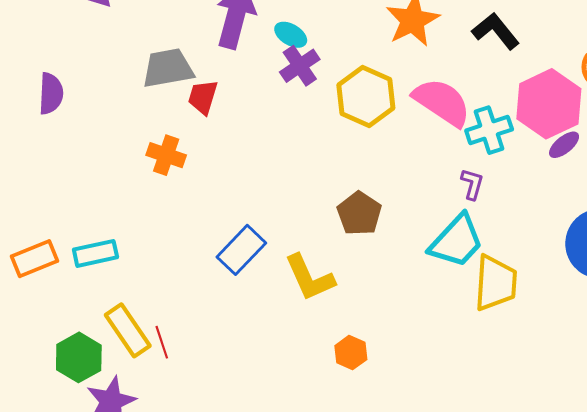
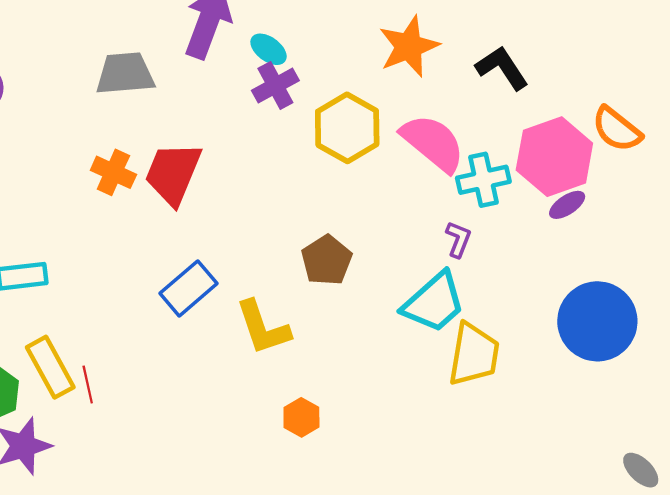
red trapezoid: (203, 97) -> (173, 173), moved, size x1.6

